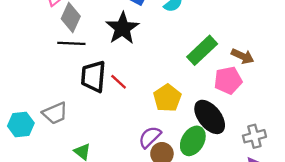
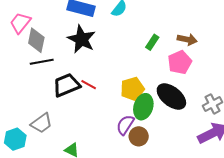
green rectangle: (202, 50) -> (152, 42), size x0.6
black trapezoid: (93, 76) -> (66, 85), turned 76
yellow pentagon: (167, 98) -> (132, 89), turned 30
green ellipse: (193, 141) -> (143, 107), moved

